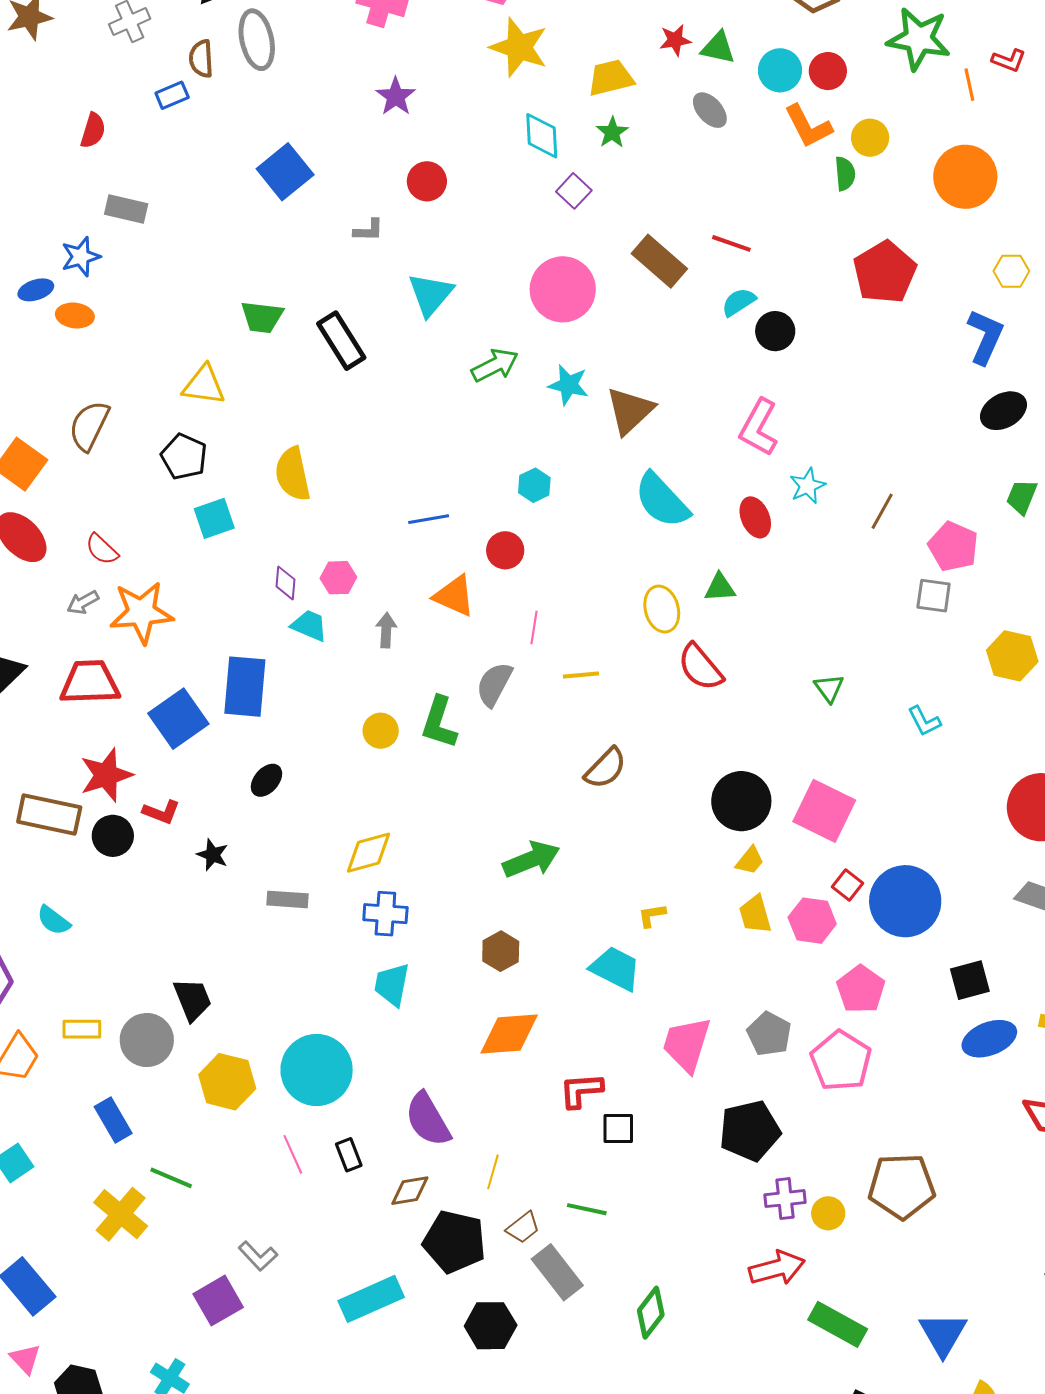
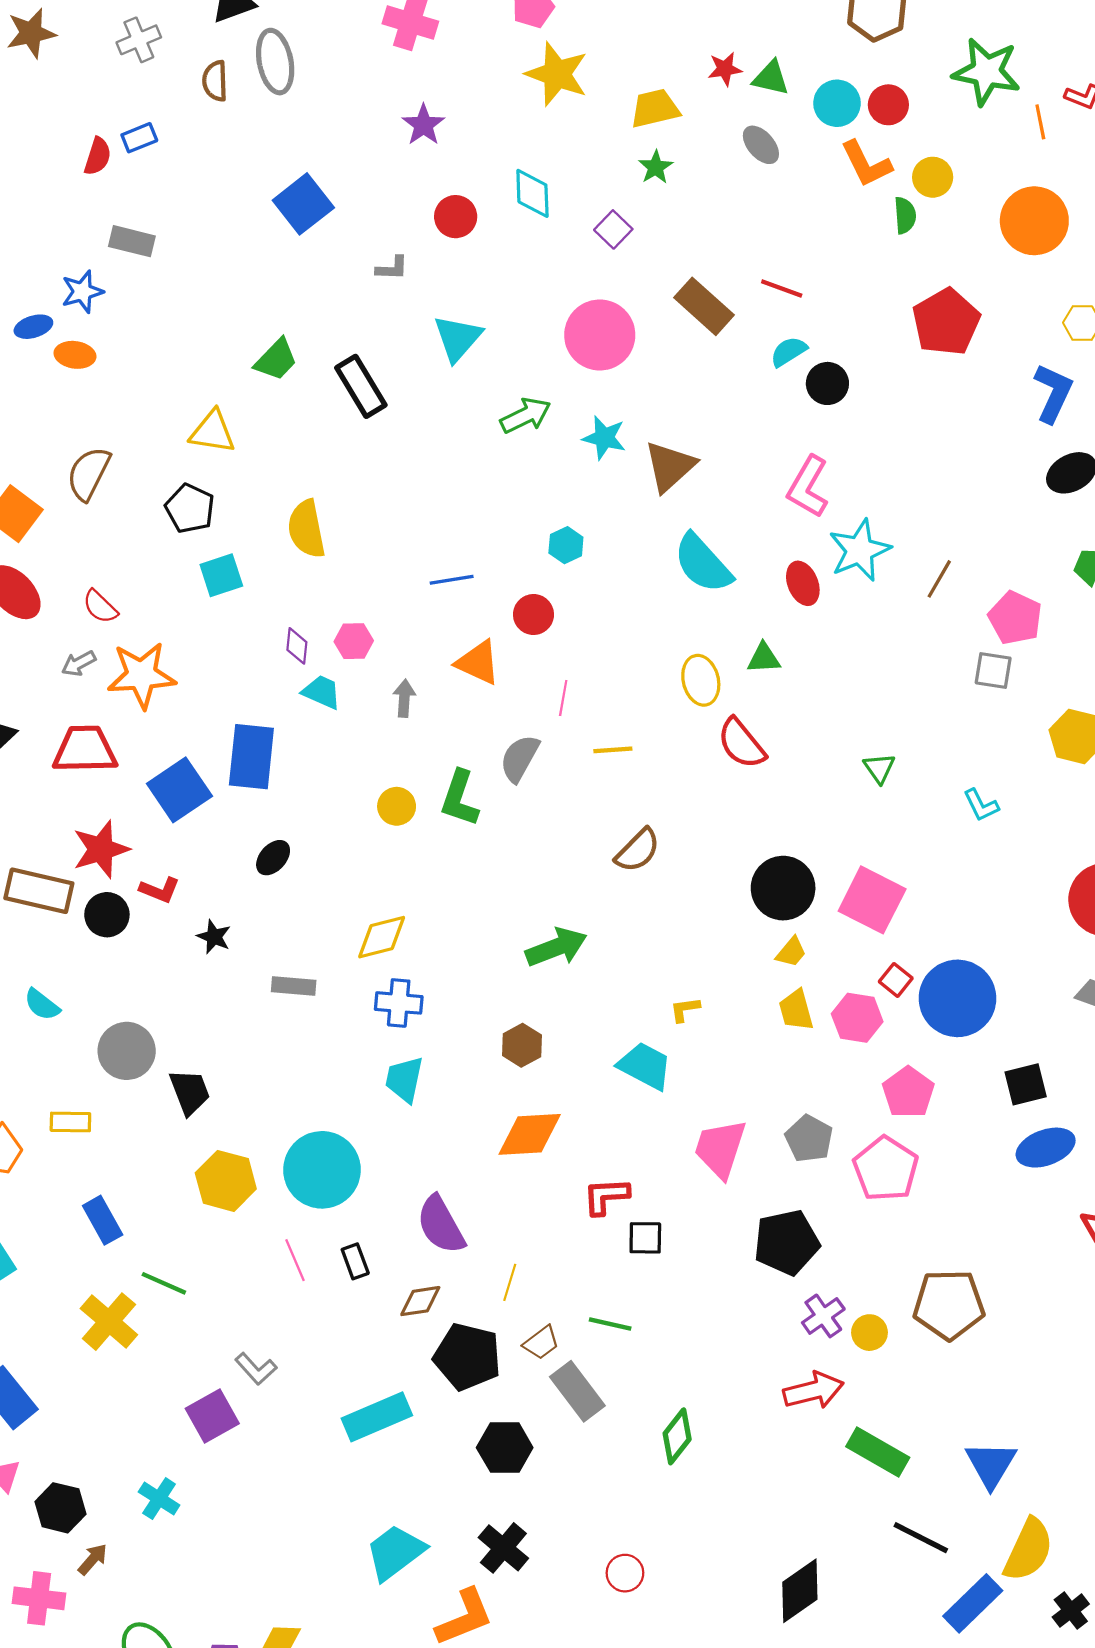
blue rectangle: (172, 95) -> (139, 138), moved
cyan diamond: (542, 136) -> (532, 193), moved
green trapezoid: (262, 317) -> (276, 360), turned -54
cyan star: (808, 486) -> (860, 550), size x1.6
gray circle: (147, 1040) -> (127, 1051), moved
purple cross: (785, 1199) -> (823, 1316), turned -30

